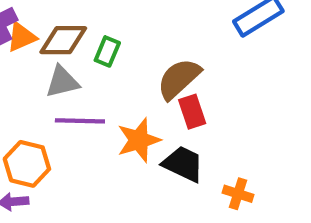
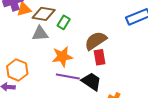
purple line: (80, 121) -> (68, 76), moved
orange star: (139, 140) -> (62, 57), moved

